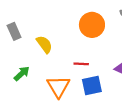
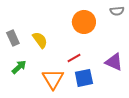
gray rectangle: (14, 31) -> (13, 38), moved
red line: (81, 64) -> (74, 58), turned -32

